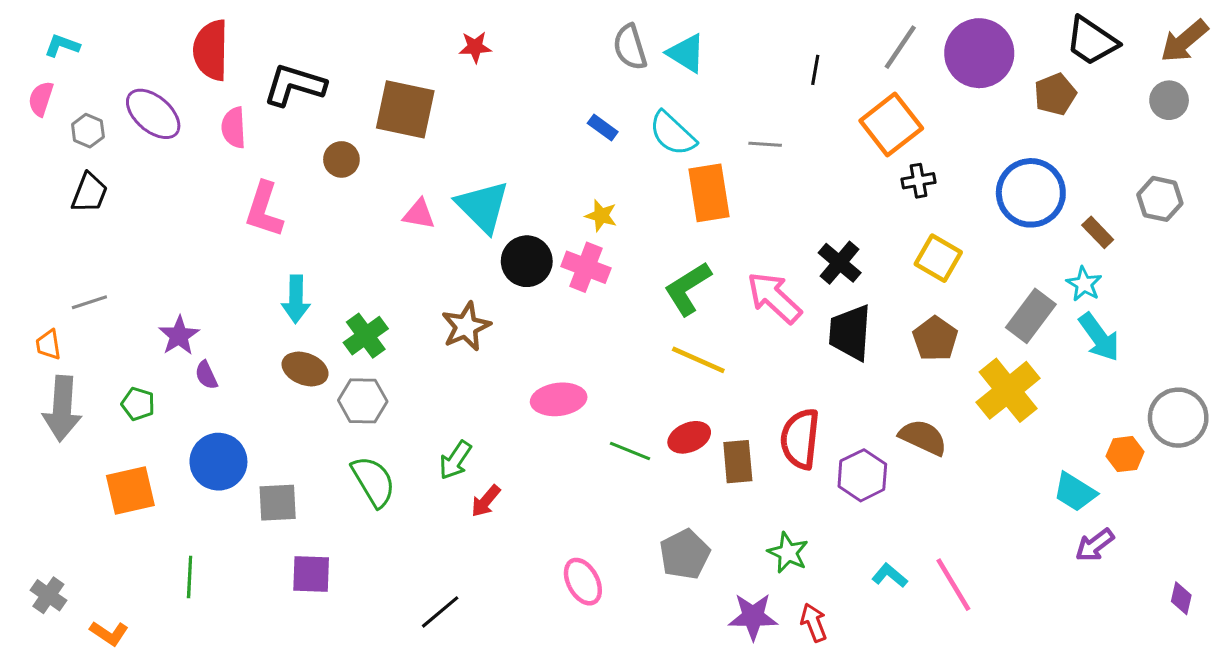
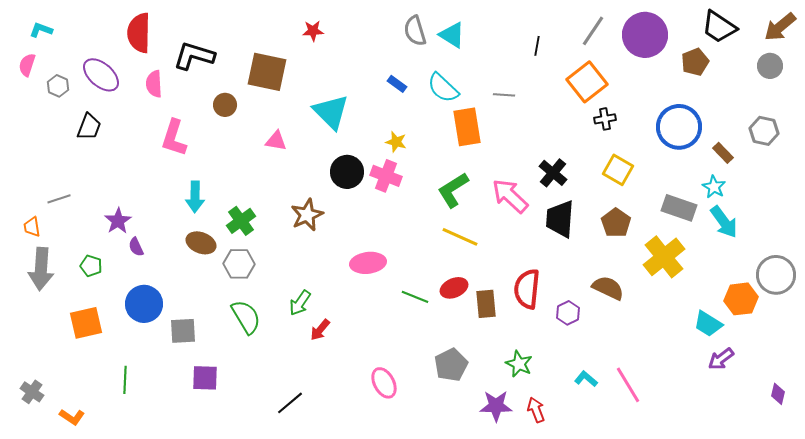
black trapezoid: (89, 193) -> (89, 127), moved
cyan triangle: (483, 207) -> (331, 112), moved
gray rectangle: (1031, 316) -> (679, 208), turned 72
orange hexagon: (1125, 454) -> (741, 299), size x1.4
purple hexagon: (862, 475) -> (568, 313), size x0.7

